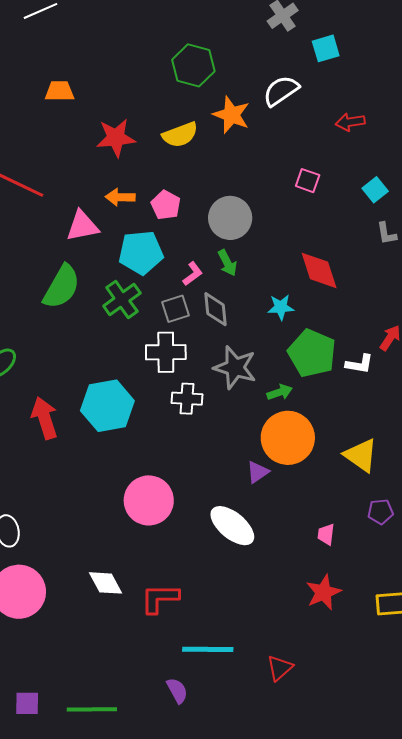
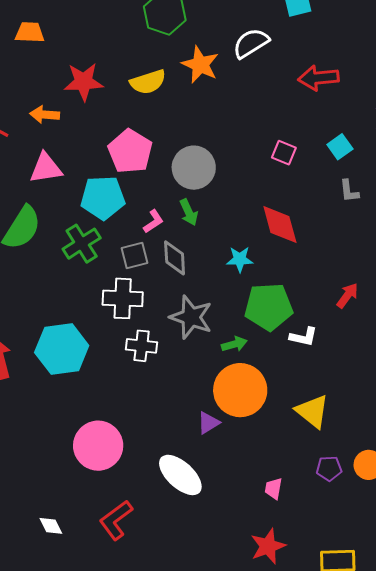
red arrow: (350, 122) -> (318, 78), size x1.4
pink square: (308, 181) -> (284, 153), moved
orange arrow: (120, 197) -> (45, 115), moved
pink pentagon: (166, 205) -> (130, 151), size x1.5
green pentagon: (312, 353) -> (269, 307), turned -30
white L-shape: (359, 364) -> (304, 337), moved
white diamond: (106, 583) -> (51, 526), size x0.7
red L-shape: (160, 598) -> (116, 520), moved, turned -39

